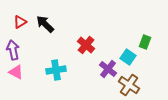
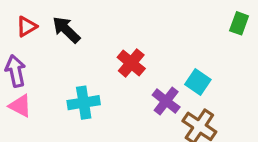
green rectangle: (145, 42) -> (239, 23), moved

